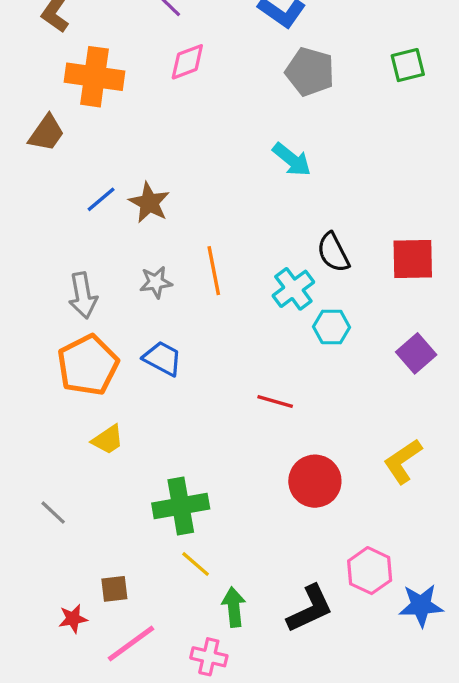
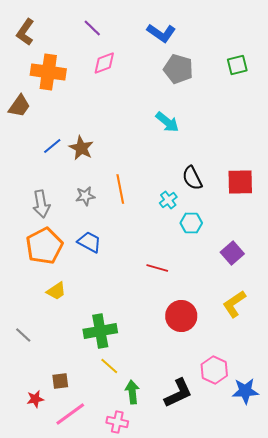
cyan cross: (293, 289) -> (168, 200), size x0.7
purple square: (416, 353) -> (232, 253), moved

